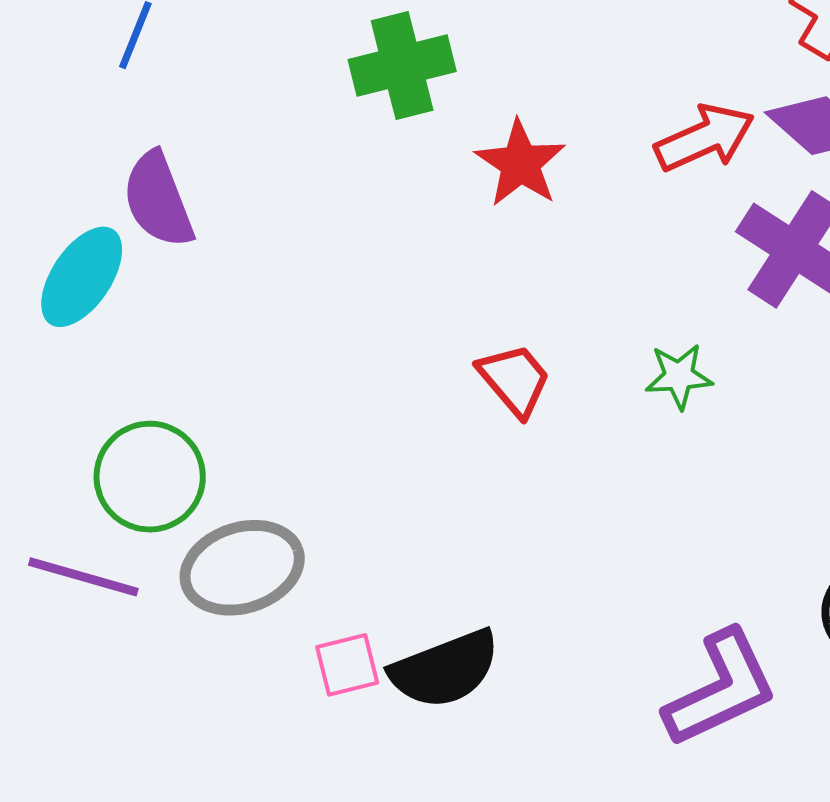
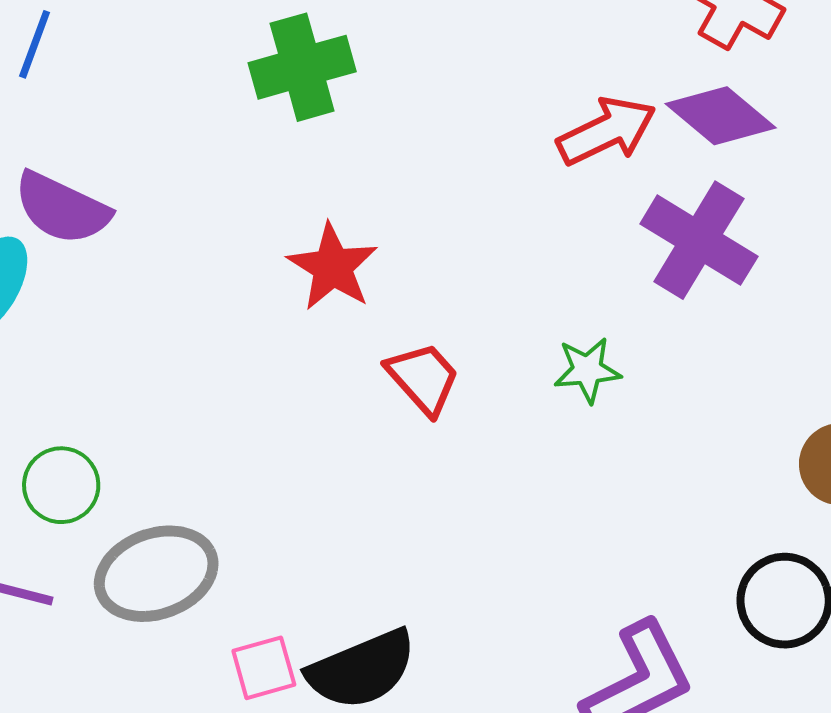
red star: (520, 163) -> (333, 267), moved
purple semicircle: (158, 200) -> (62, 208), turned -42
green circle: (150, 477) -> (61, 485), size x0.7

